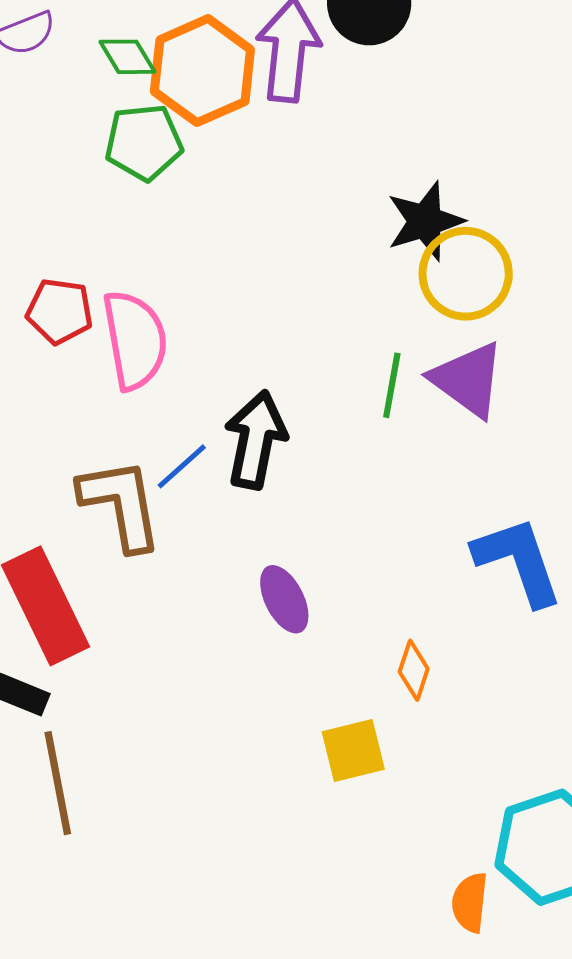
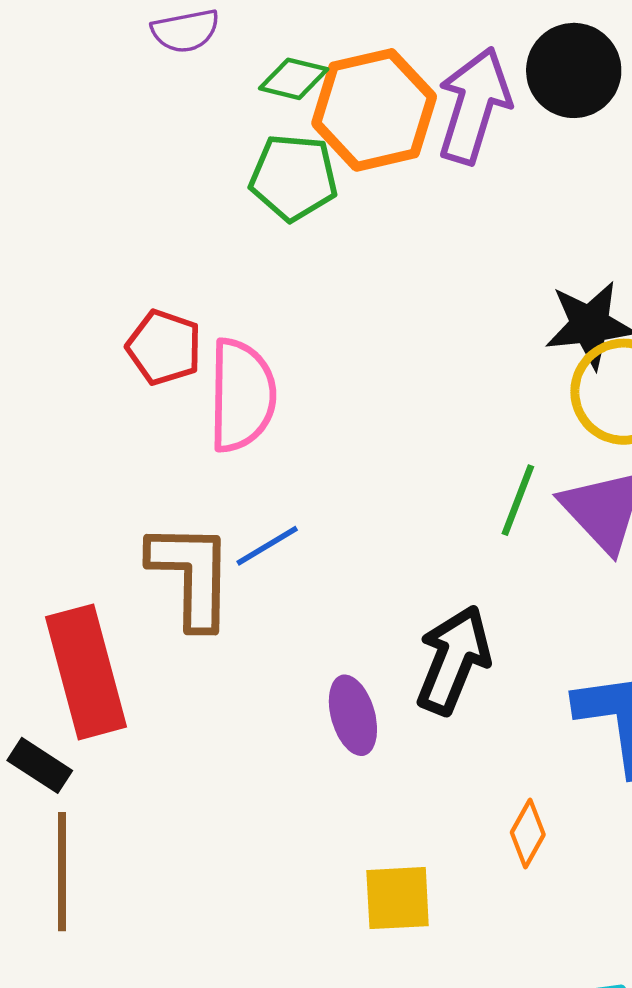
green diamond: (127, 57) -> (294, 79), turned -56
black arrow: (256, 440) -> (453, 660), moved
orange diamond: (414, 670) -> (528, 833), moved

